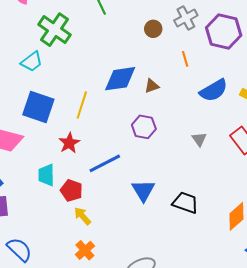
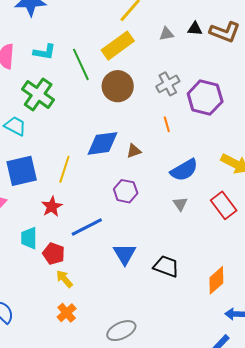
brown circle: (153, 29) -> (118, 86), moved, size x1.8
cyan trapezoid: (32, 62) -> (15, 126), turned -115
blue semicircle: (214, 90) -> (184, 170), moved
blue square: (38, 107) -> (22, 171), turned -32

